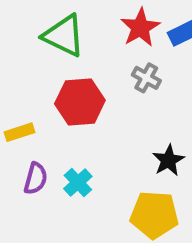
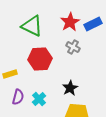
black star: (168, 160) -> (70, 88), moved

